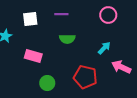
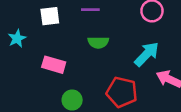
cyan arrow: (104, 48) -> (147, 54), size x1.5

